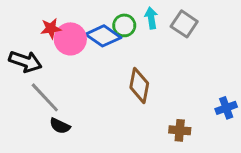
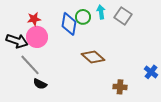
blue diamond: (103, 36) -> (69, 24), turned 65
pink circle: (70, 39) -> (37, 37), moved
brown diamond: (139, 85) -> (93, 57), turned -60
blue cross: (226, 108) -> (151, 72), turned -32

